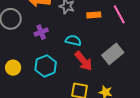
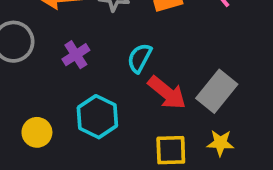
cyan semicircle: (73, 40) -> (140, 58), turned -63
gray rectangle: (113, 54) -> (217, 91), moved

